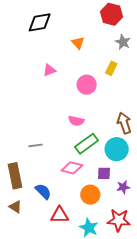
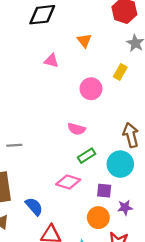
pink triangle: (49, 70) -> (51, 61), moved, turned 32
green rectangle: (87, 144) -> (87, 156), size x0.7
gray line: (36, 145) -> (14, 145), moved
orange circle: (90, 195) -> (98, 218), moved

